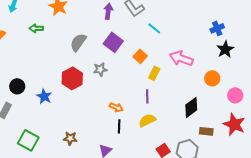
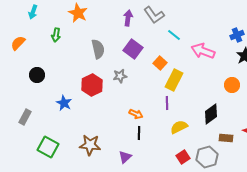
green arrow: (36, 28) -> (56, 35), turned -80
gray semicircle: (78, 42) -> (98, 49), turned 132
pink arrow: (181, 58) -> (203, 51), moved
yellow rectangle: (154, 73) -> (174, 80), size x1.5
black circle: (17, 86) -> (37, 75), moved
yellow semicircle: (147, 120) -> (179, 127), moved
brown star: (70, 138) -> (90, 145), size x1.5

